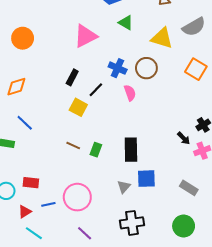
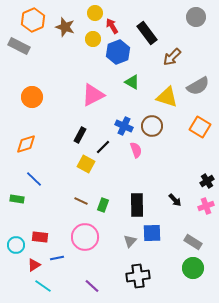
black arrow: (184, 138) -> (175, 200), moved
pink circle: (77, 197) -> (85, 237), moved
green circle: (184, 226) -> (193, 268), moved

